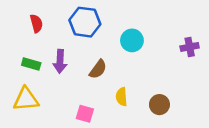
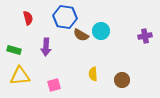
green rectangle: (31, 64) -> (14, 50), moved
brown semicircle: (98, 69) -> (81, 35), moved, turned 84
pink square: (85, 114) -> (54, 85), moved, turned -32

